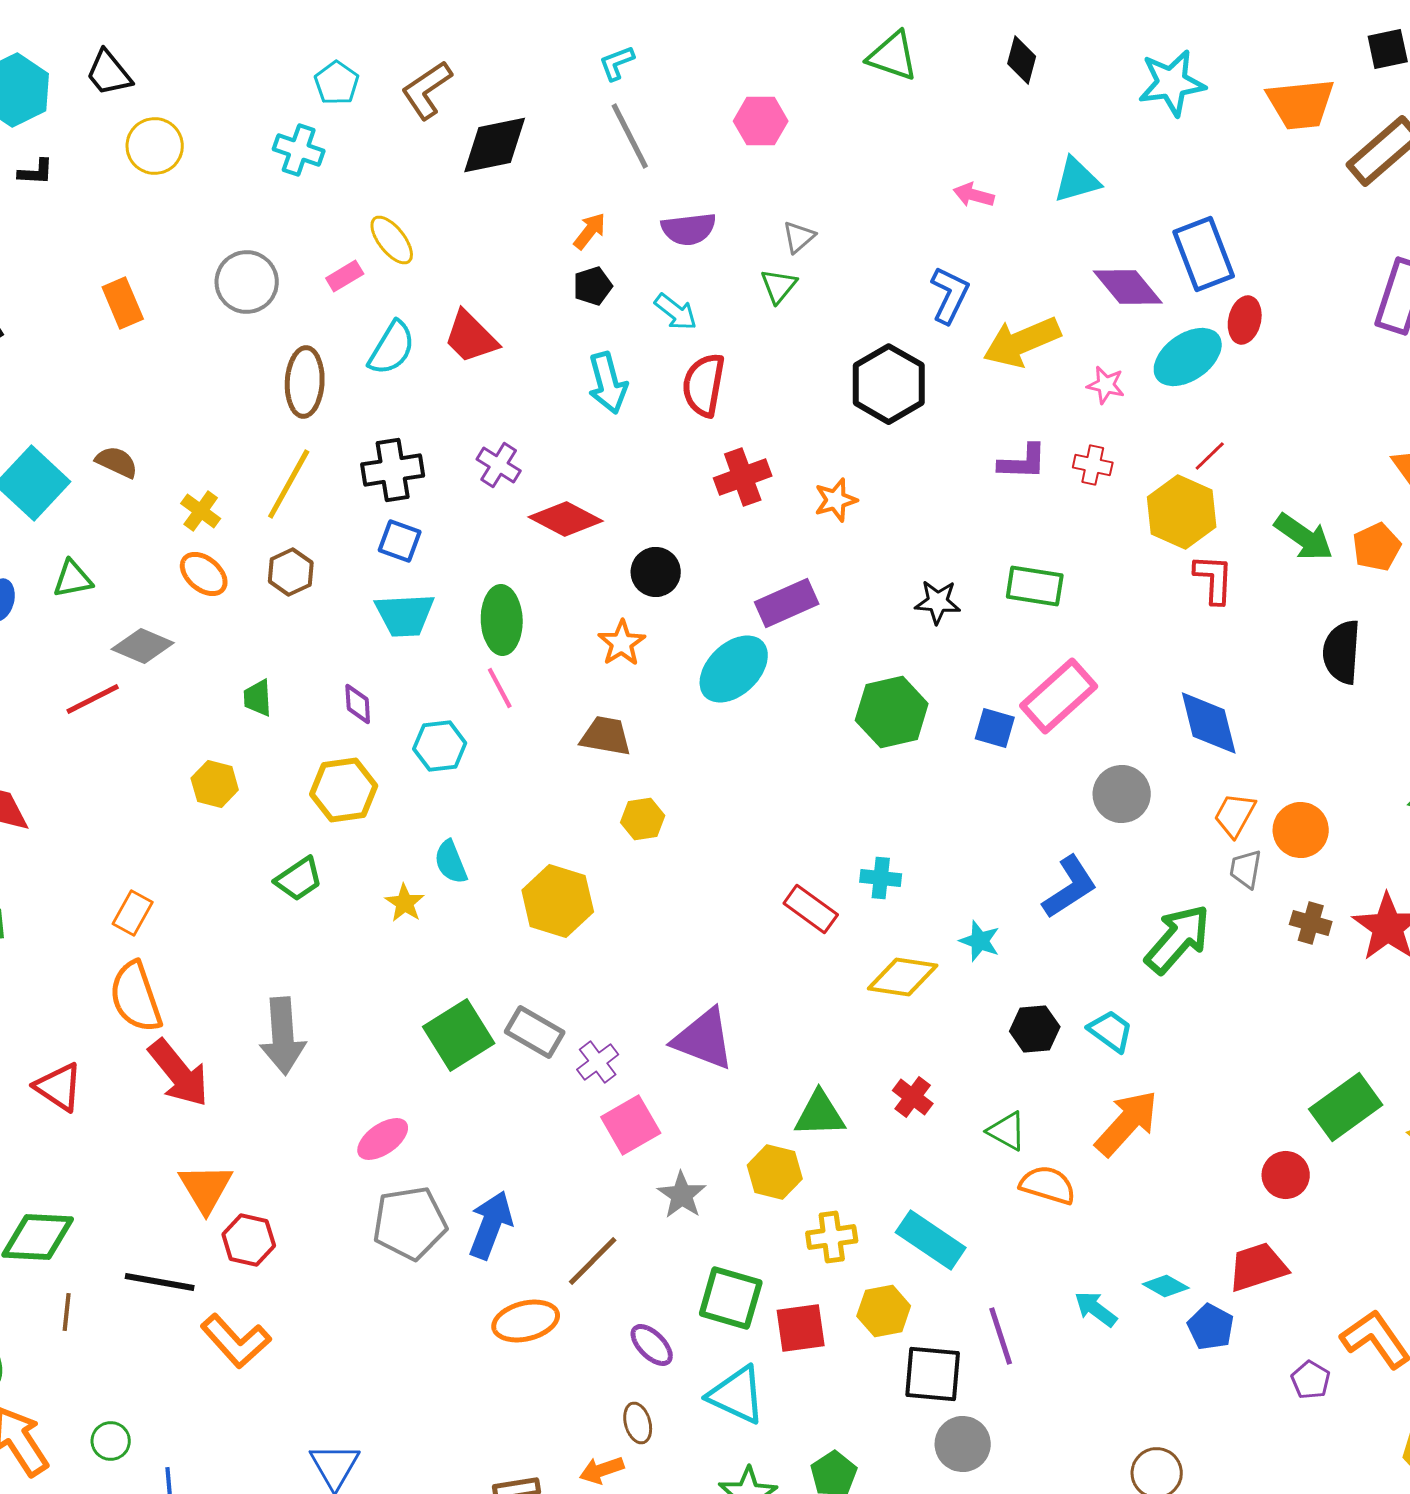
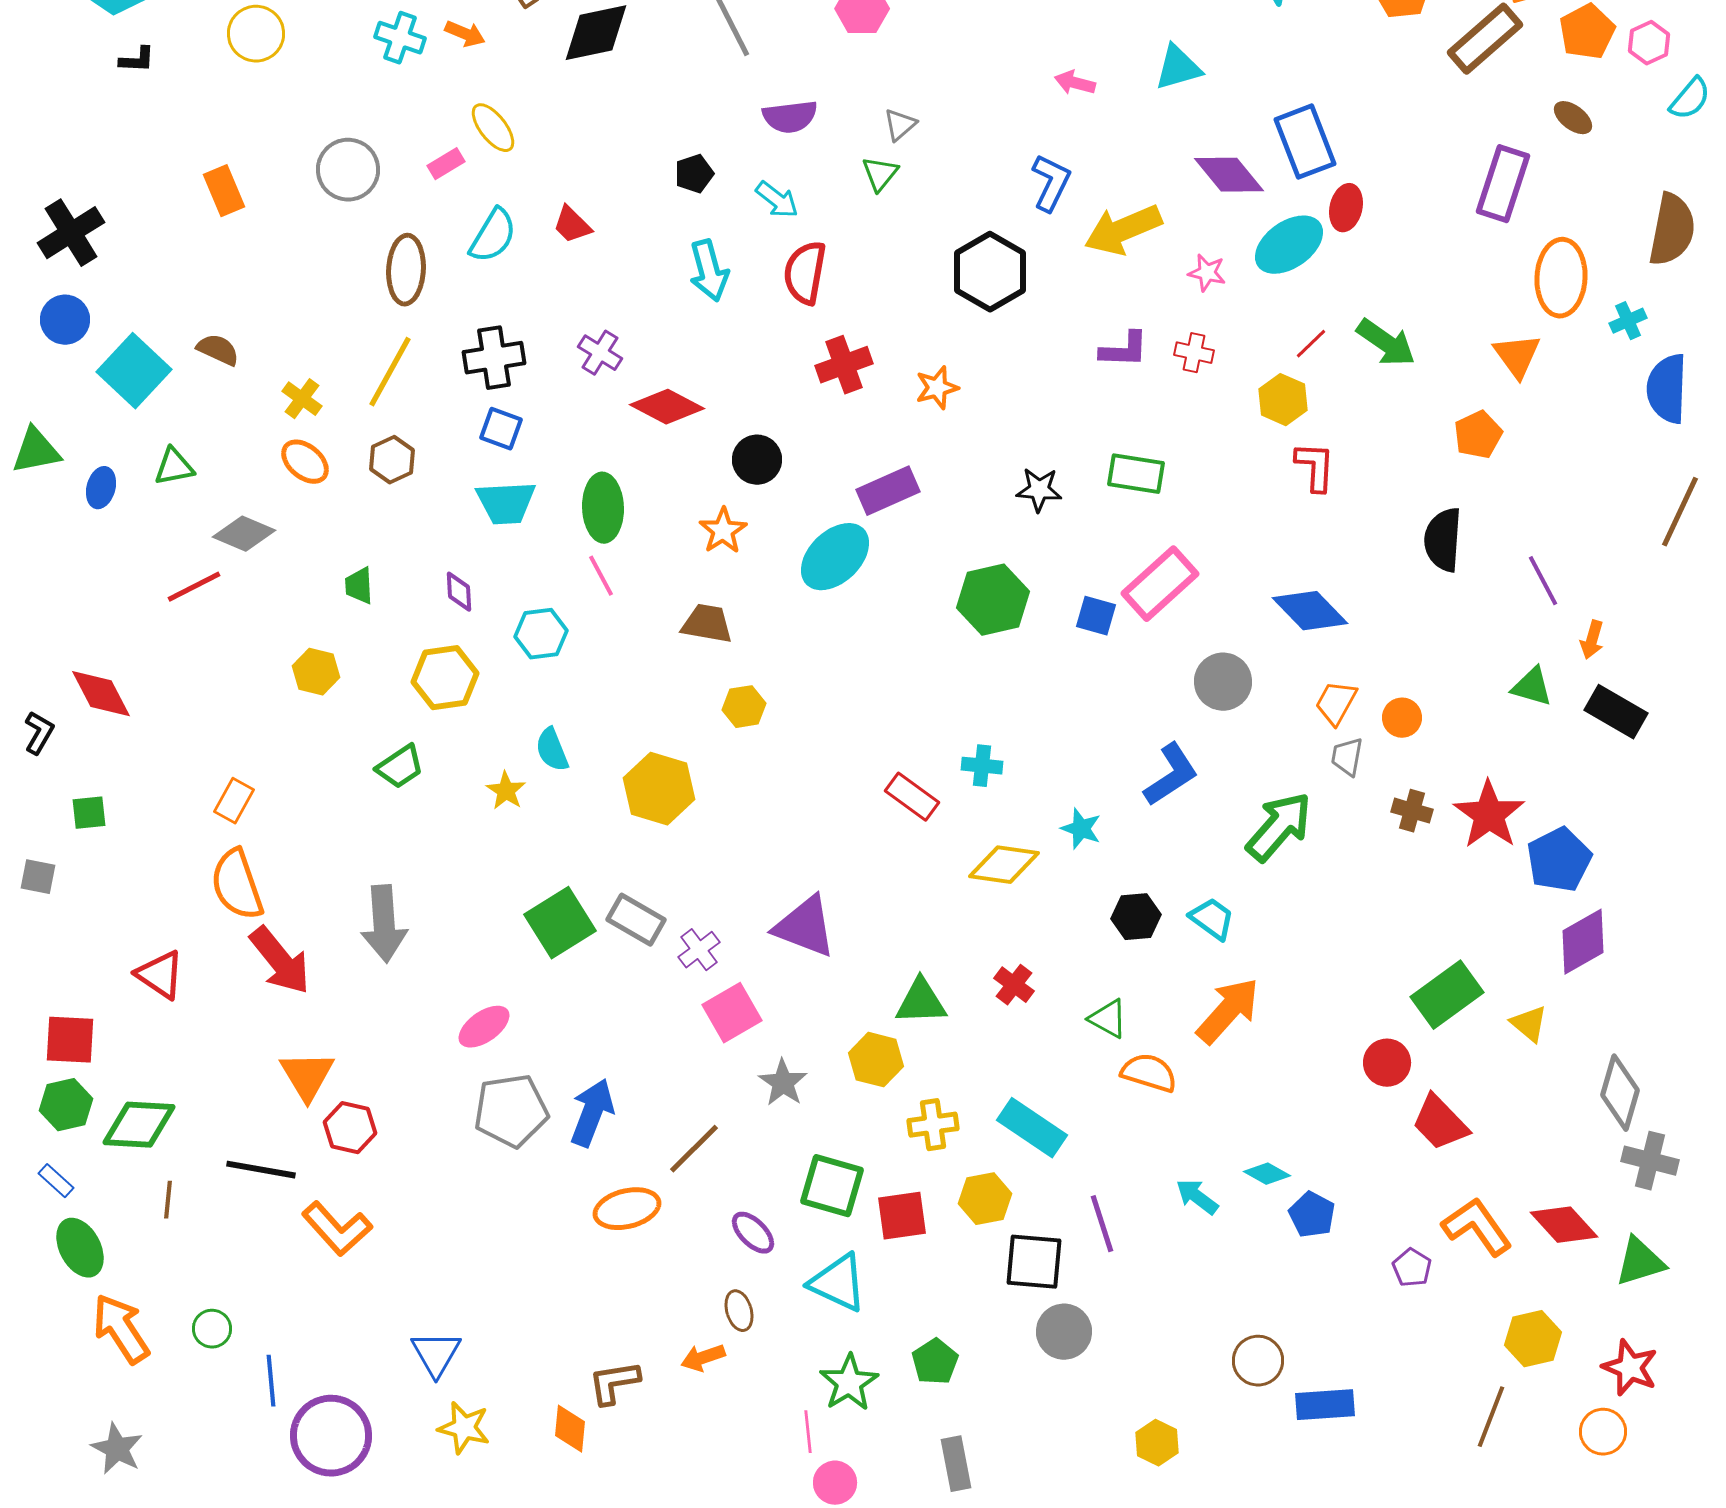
orange arrow: (590, 231) -> (465, 34), moved, turned 75
red trapezoid: (471, 337) -> (572, 225), size x0.7
yellow hexagon: (1182, 512) -> (1283, 400), size x0.7
green arrow: (1304, 537) -> (1386, 343), moved
blue diamond: (1209, 723) -> (1310, 611), turned -30
orange circle: (1301, 830) -> (1402, 718), size x0.7
red trapezoid: (1258, 1267) -> (1440, 1123), moved, turned -116

